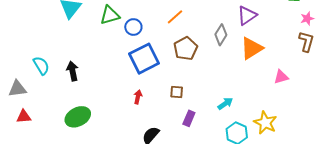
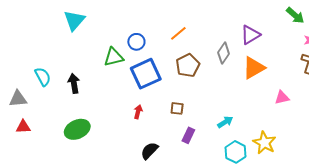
green triangle: (110, 15) -> (114, 57), moved

